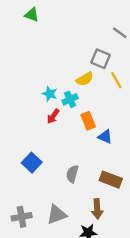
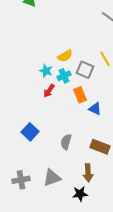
gray square: (101, 59) -> (85, 70), moved
yellow semicircle: (85, 79) -> (65, 56), moved

